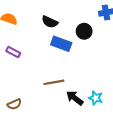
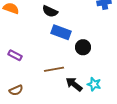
black circle: (84, 31) -> (83, 47), moved
purple rectangle: (13, 52) -> (15, 55), moved

